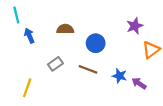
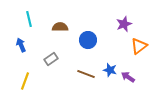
cyan line: (16, 15) -> (29, 19), moved
blue arrow: (29, 36) -> (21, 45), moved
brown line: (88, 69) -> (86, 74), moved

